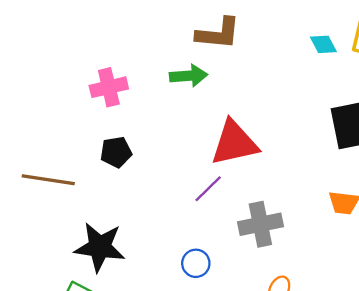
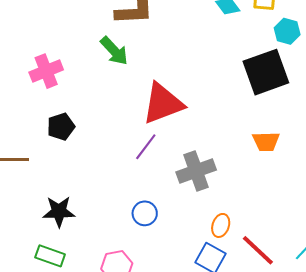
green arrow: (189, 76) -> (114, 51), turned 60
black star: (100, 247) -> (59, 212), size x0.7

